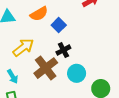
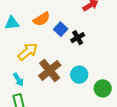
black cross: (63, 50) -> (78, 38), moved

